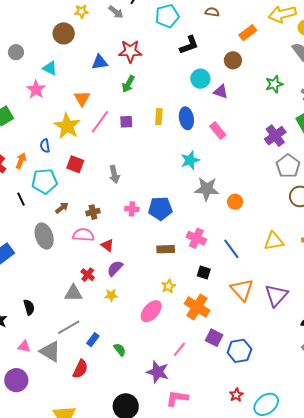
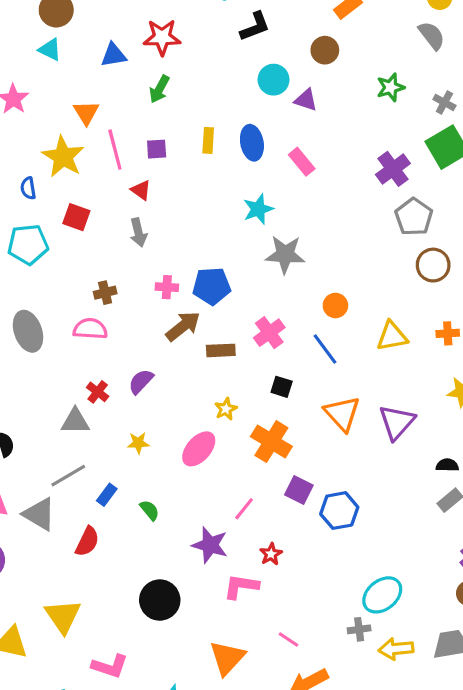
cyan triangle: (50, 68) -> (50, 50), moved
pink line: (100, 122) -> (115, 150), turned -50
orange circle: (235, 202) -> (335, 305), moved
brown arrow: (62, 208) -> (183, 326), moved, size x1.6
pink cross: (196, 238) -> (269, 333), turned 30
red triangle: (107, 245) -> (141, 190), moved
yellow star: (111, 295) -> (138, 443), moved
red star: (236, 395) -> (271, 554), moved

